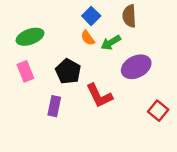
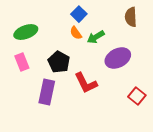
brown semicircle: (129, 16) -> (131, 17), moved
purple rectangle: (54, 106) -> (47, 92), size x1.4

